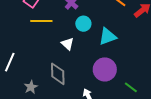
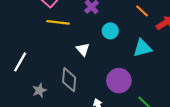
cyan circle: (83, 24) -> (110, 31), moved
cyan triangle: (108, 36) -> (142, 48), moved

